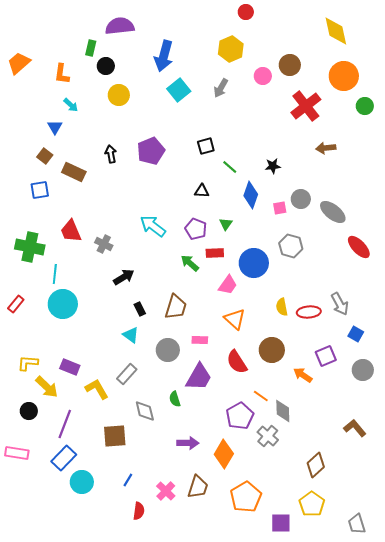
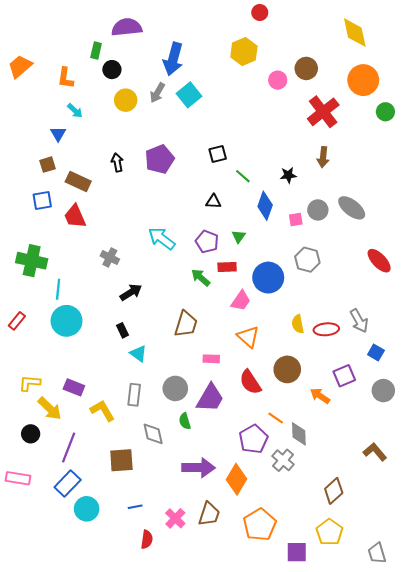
gray arrow: (221, 88) -> (157, 93), moved
brown arrow: (326, 148) -> (323, 157), moved, turned -78
brown square: (45, 156) -> (48, 165), turned 35
gray ellipse: (333, 212) -> (352, 208), moved
red trapezoid: (71, 231) -> (75, 216), moved
black rectangle: (140, 309) -> (122, 330), moved
gray circle: (168, 350) -> (175, 388), moved
gray rectangle: (127, 374) -> (134, 395), turned -35
purple arrow: (188, 443) -> (199, 468), size x1.4
blue line: (128, 480) -> (135, 507), turned 48

